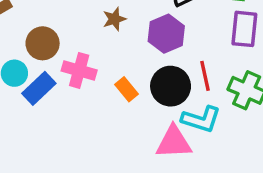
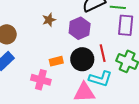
pink cross: (79, 70) -> (41, 80), moved
orange rectangle: (126, 89) -> (56, 61), turned -64

